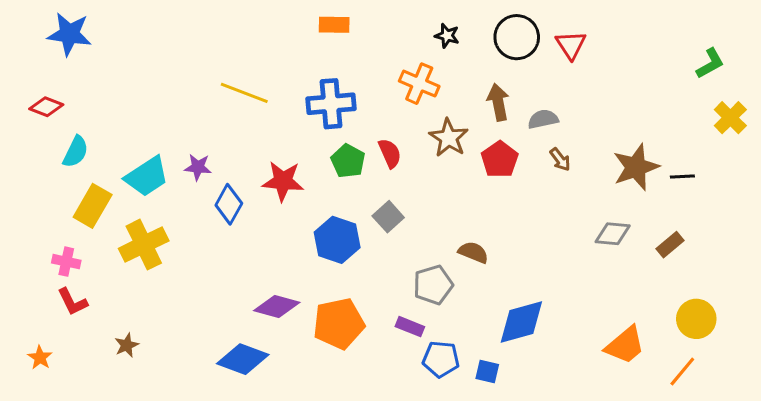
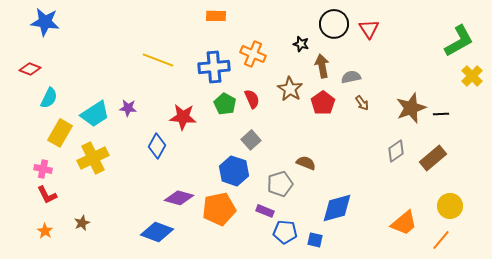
black star: (447, 36) -> (301, 44), moved
green L-shape: (710, 63) -> (459, 41), size x1.6
orange cross: (419, 84) -> (253, 54), moved
blue diamond: (229, 204) -> (157, 146), moved
gray diamond: (613, 234) -> (396, 151), turned -40
blue hexagon: (337, 240) -> (234, 171), moved
brown rectangle: (670, 245) -> (433, 158), size x1.5
orange star: (40, 358) -> (45, 231), moved

